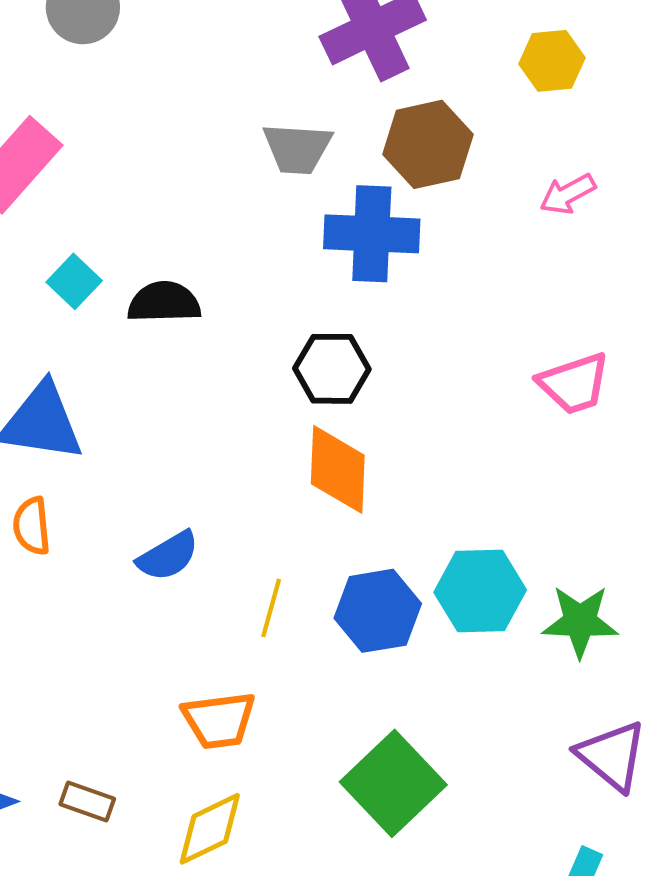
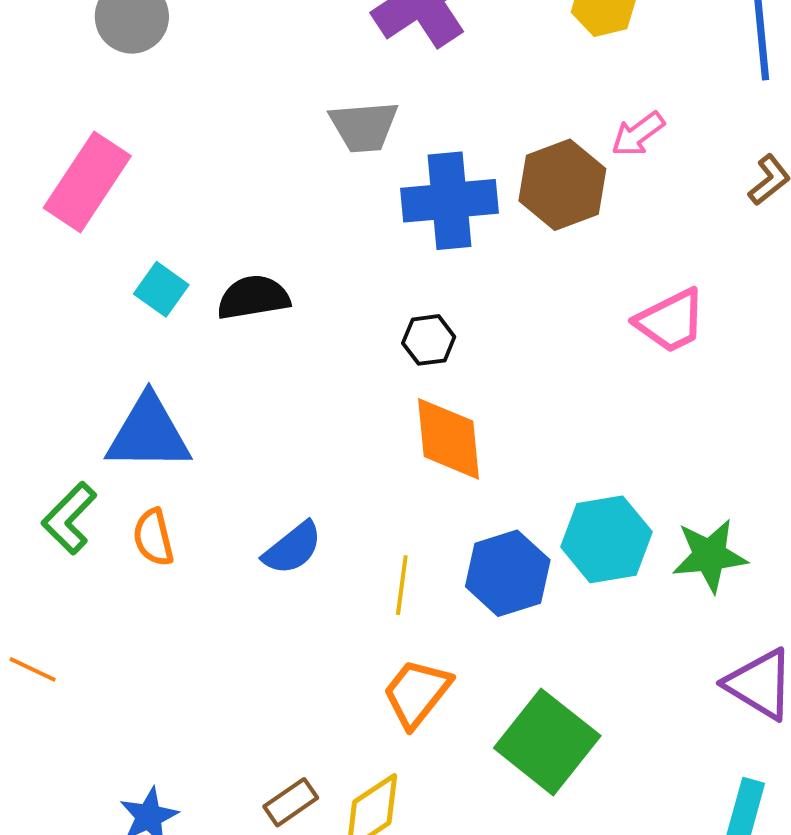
brown hexagon: (428, 144) -> (562, 185), moved
black hexagon: (332, 369) -> (429, 340), size x0.7
orange trapezoid: (219, 720) -> (417, 693), moved, turned 144
brown rectangle: (87, 802) -> (291, 802), moved, turned -46

